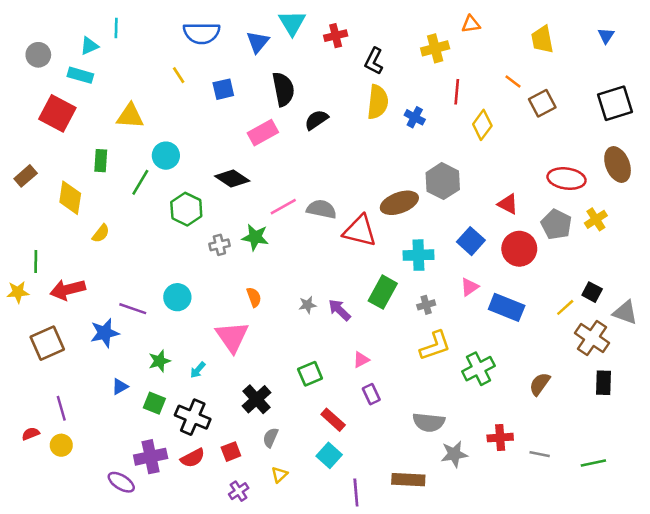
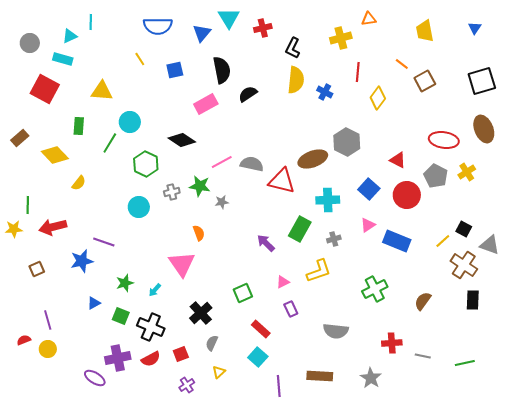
yellow diamond: (70, 198) -> (55, 155), turned -52
cyan circle: (177, 297) -> (139, 207), moved
gray star: (307, 305) -> (222, 202), moved
brown square: (47, 343) -> (37, 269), size x0.6
yellow L-shape: (435, 346) -> (319, 271), moved
gray star: (454, 454) -> (371, 378), moved, turned -30

